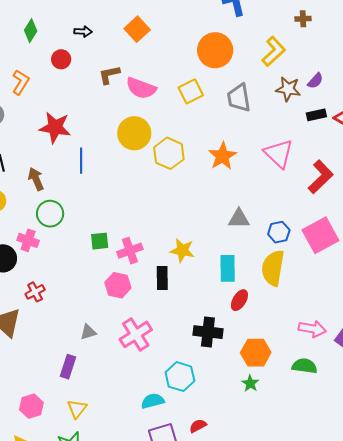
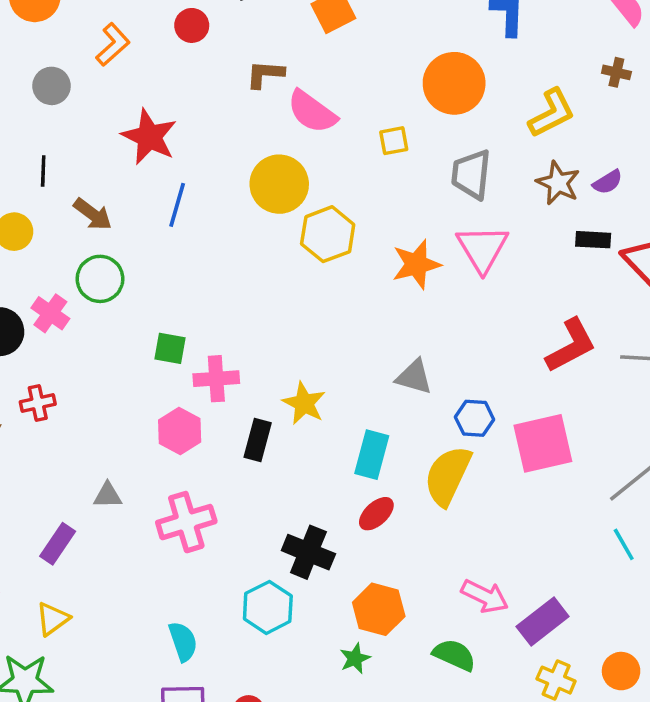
yellow square: (191, 91) -> (394, 141), size x0.7
pink triangle: (279, 154) -> (482, 248), moved
brown arrow: (36, 179) -> (93, 214), turned 135
cyan hexagon: (180, 377) -> (268, 607), moved
cyan semicircle: (153, 401) -> (183, 641), turned 70

